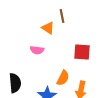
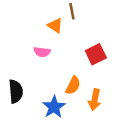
red square: (82, 52) -> (96, 54), turned -30

